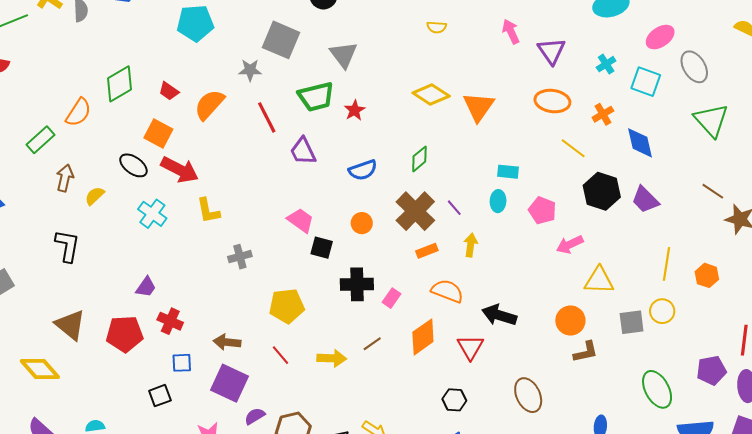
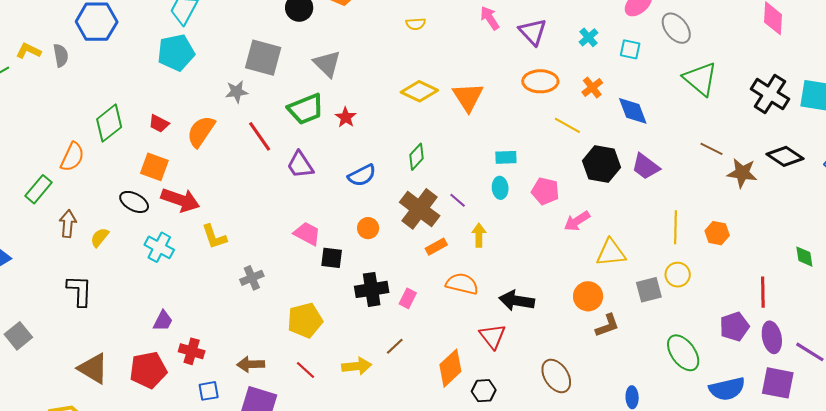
cyan square: (646, 82) -> (630, 49), size x0.7
orange diamond: (423, 337) -> (450, 368), moved

